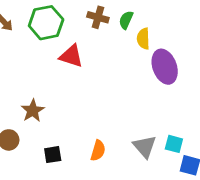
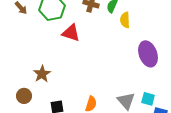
purple ellipse: (165, 67) -> (148, 54), moved

